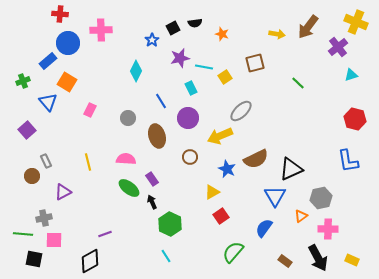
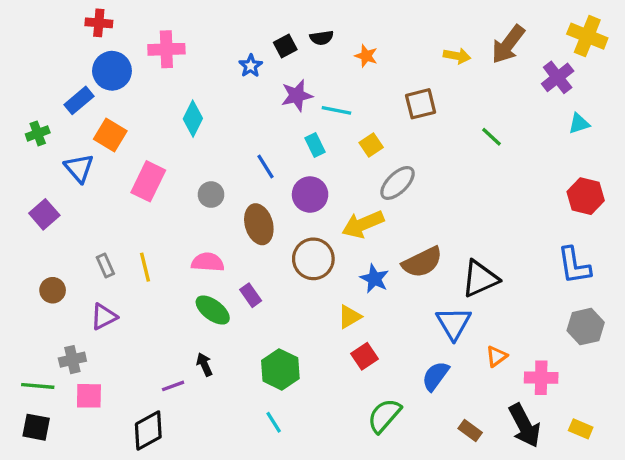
cyan diamond: (136, 71) -> (193, 119), moved
yellow square: (225, 77) -> (371, 145), moved
pink rectangle: (90, 110) -> (148, 181), size x1.6
brown circle: (190, 157) -> (313, 259), size x1.6
gray rectangle: (46, 161) -> (105, 265), moved
gray hexagon: (321, 198) -> (586, 327), moved
black arrow: (152, 202) -> (204, 364), moved
black square: (34, 259) -> (36, 427), moved

